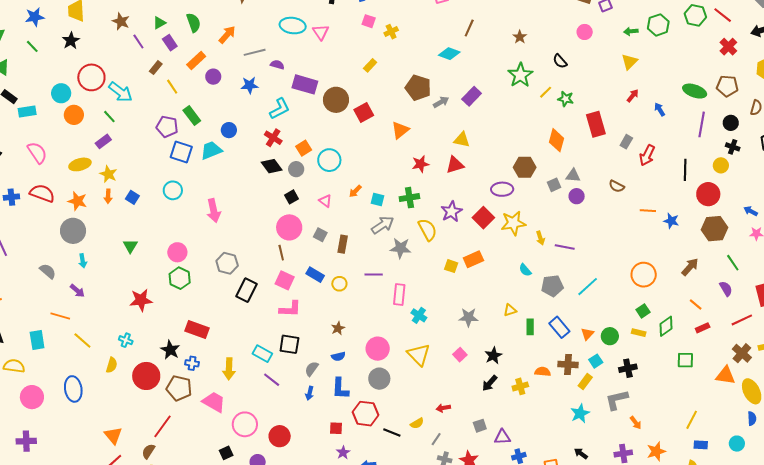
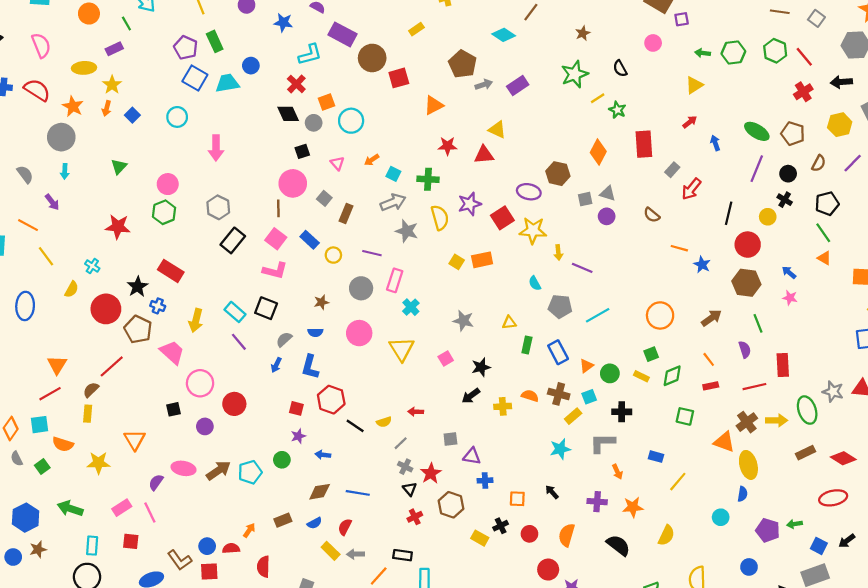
gray circle: (379, 379) -> (361, 288), moved
blue rectangle: (701, 445) -> (656, 457), moved

